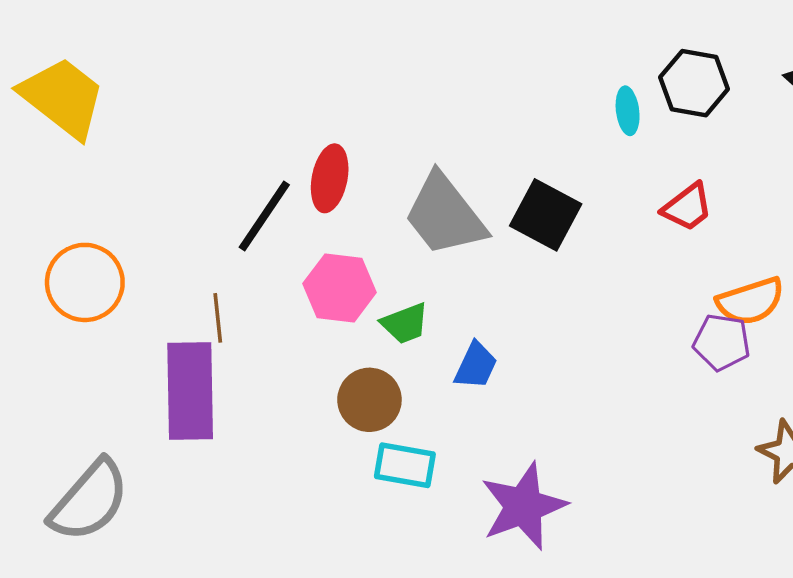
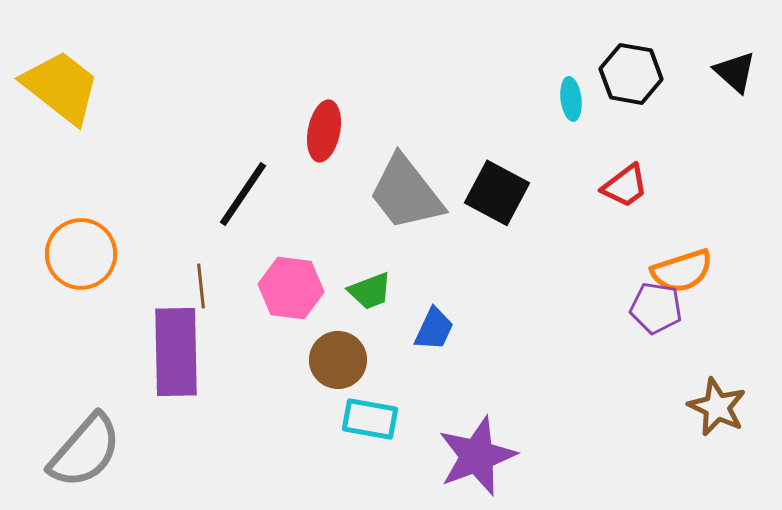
red ellipse: (330, 178) -> (324, 131), moved
pink hexagon: (340, 288) -> (291, 288), moved

